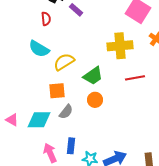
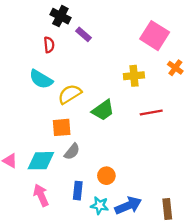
yellow cross: (120, 46) -> (134, 76), size x0.7
orange circle: (95, 100) -> (106, 176), moved
pink arrow: (50, 153) -> (41, 195), moved

